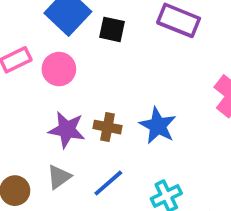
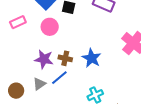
pink circle: (59, 69) -> (50, 27), moved
blue line: (108, 183) -> (59, 78), moved

